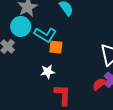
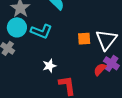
orange square: (56, 47) -> (84, 39), moved

